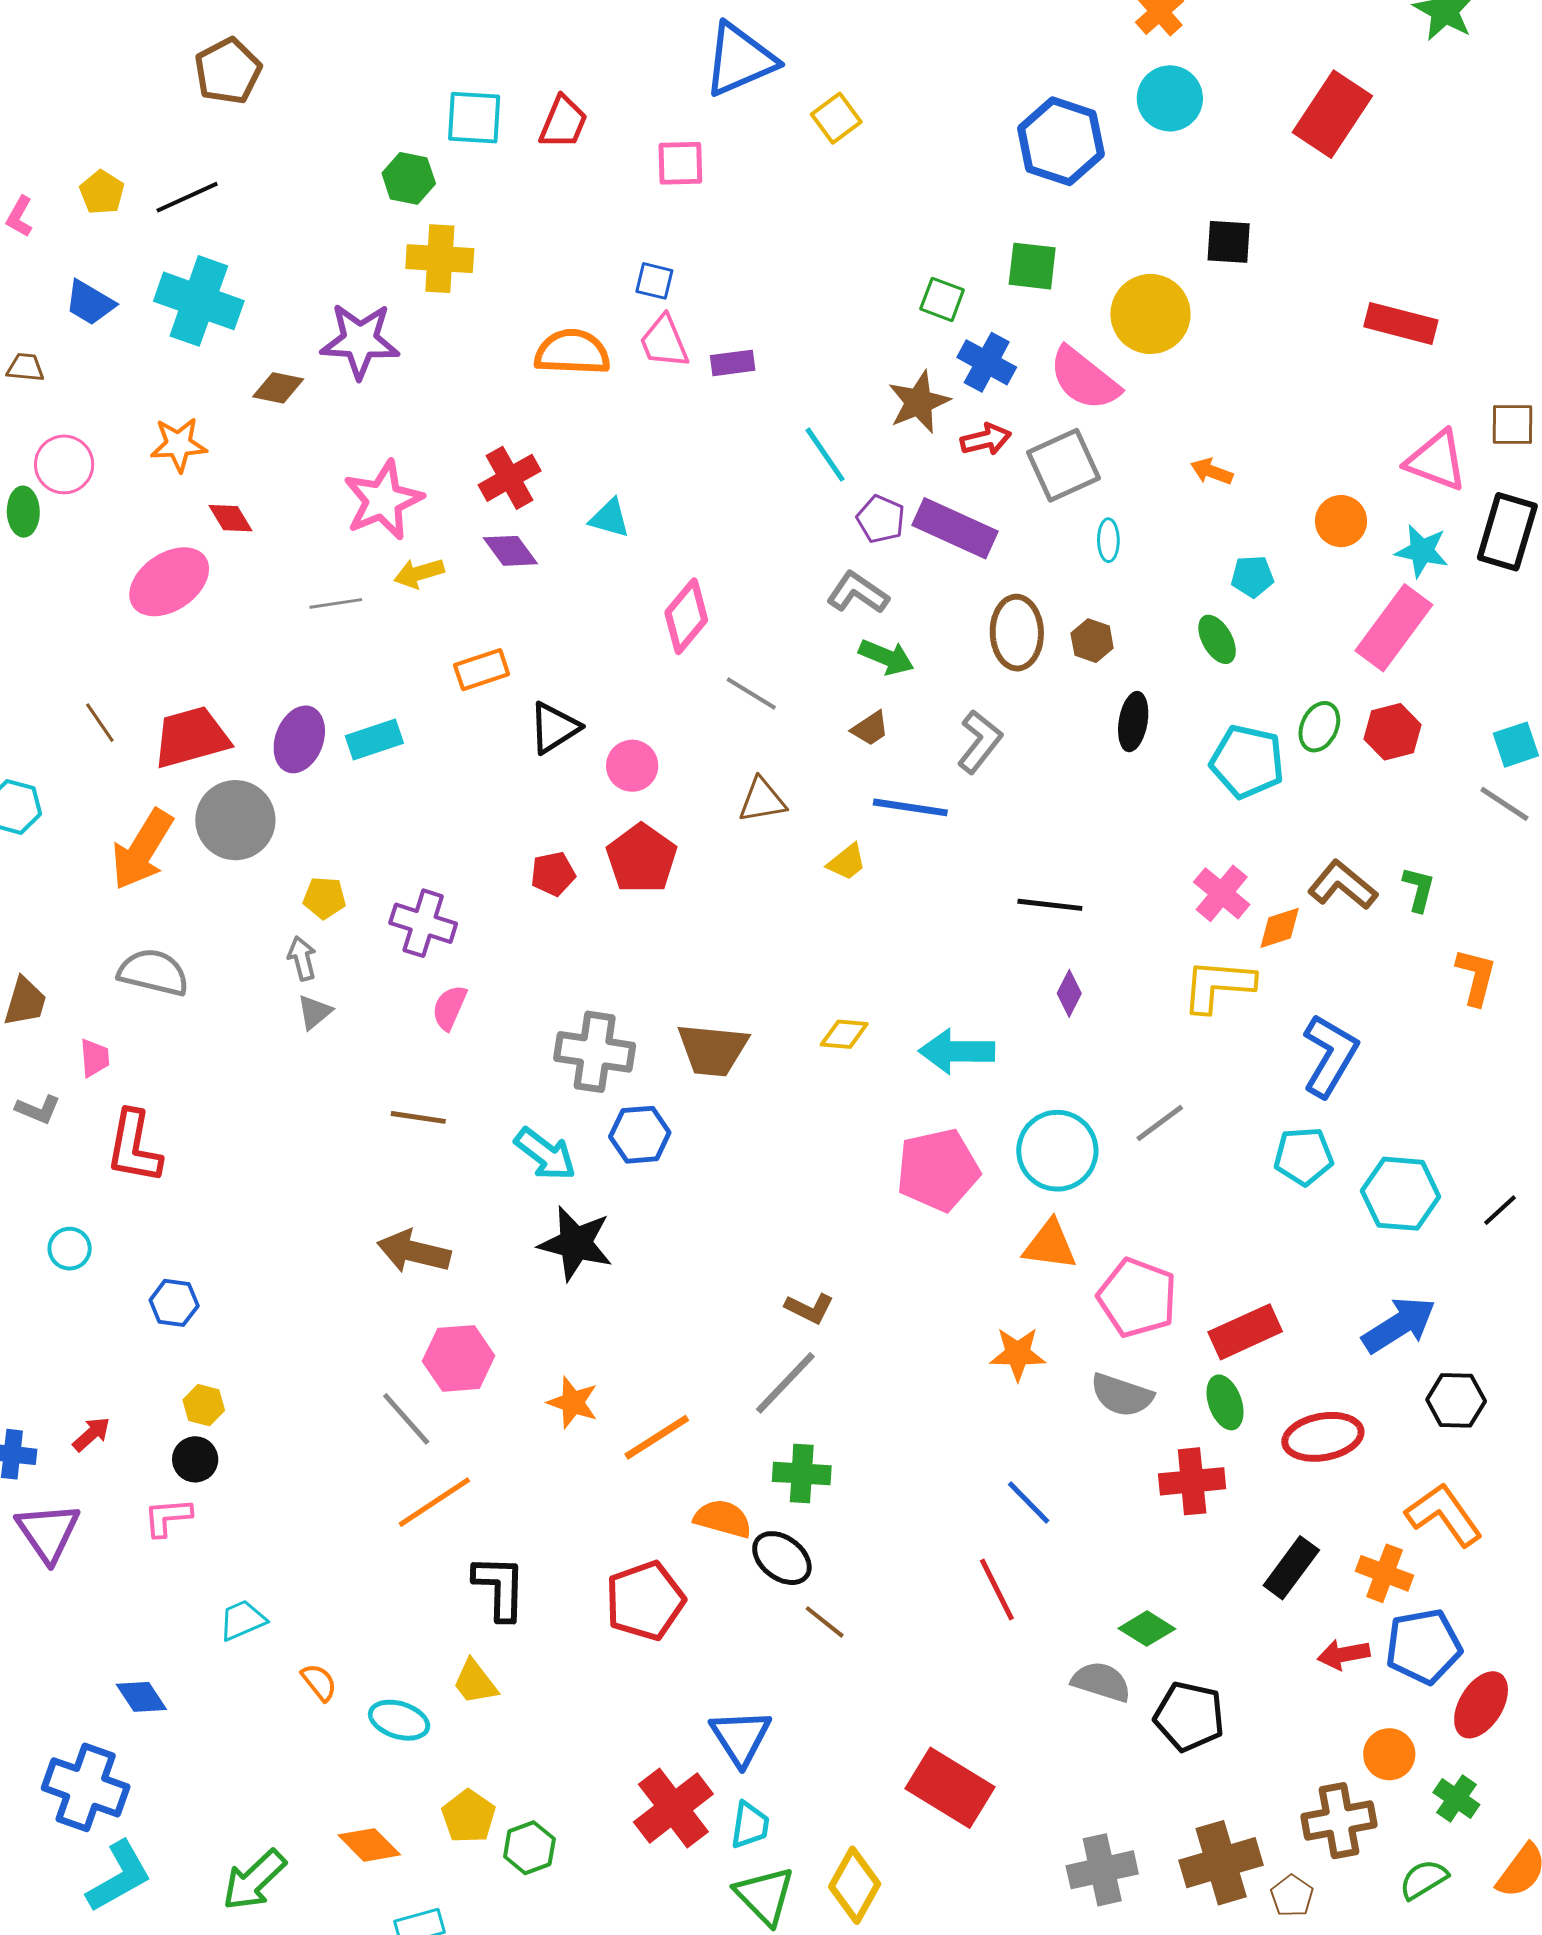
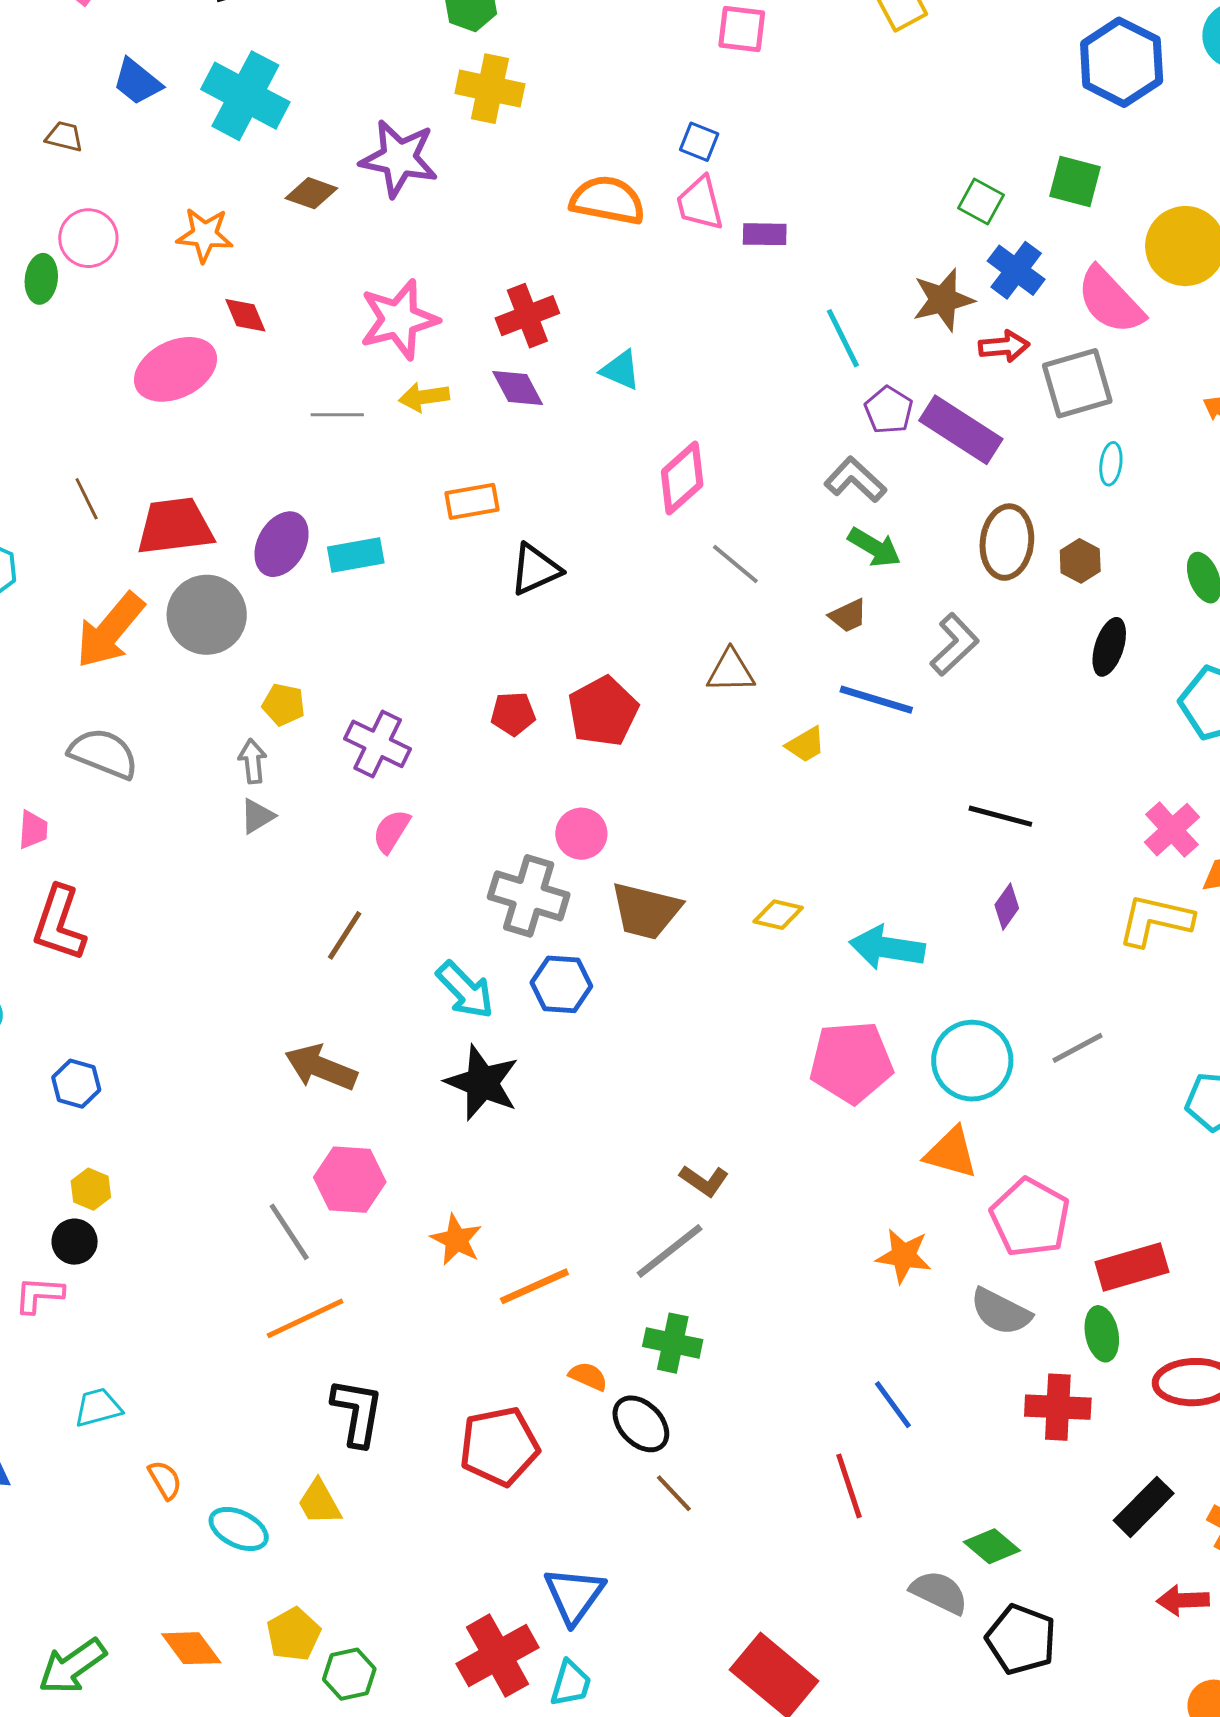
pink circle: (632, 766) -> (581, 834), moved
brown line: (418, 1117) -> (345, 935), turned -74
orange semicircle: (723, 1519) -> (588, 1376), size x0.7

